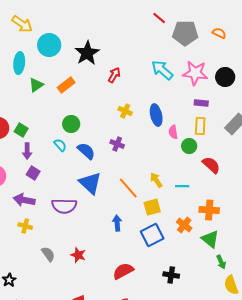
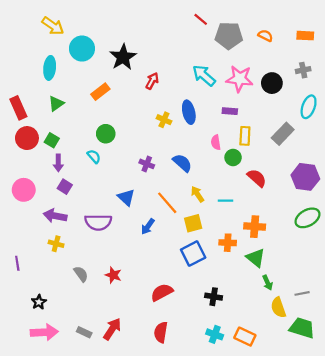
green triangle: (36, 85) -> (56, 104), moved
purple rectangle: (201, 103) -> (230, 111), moved
blue ellipse: (156, 115) -> (189, 112), moved
purple cross: (117, 144) -> (147, 164), moved
blue semicircle: (86, 151) -> (182, 163), moved
blue triangle: (90, 183) -> (126, 197), size x0.7
blue arrow: (117, 223) -> (148, 227), moved, turned -140
orange cross: (184, 225) -> (228, 243), turned -35

